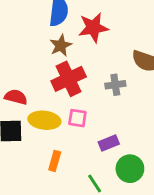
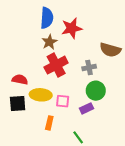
pink square: (77, 118) -> (63, 101), moved
green circle: (130, 169) -> (96, 91), moved

